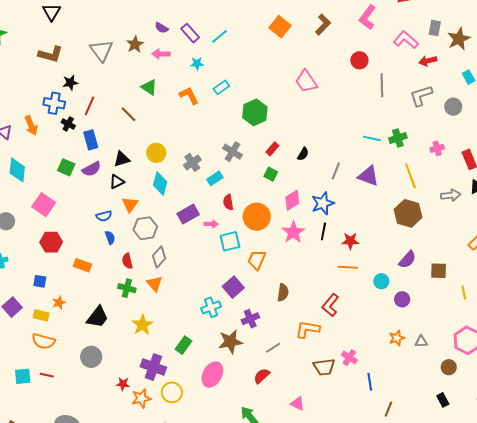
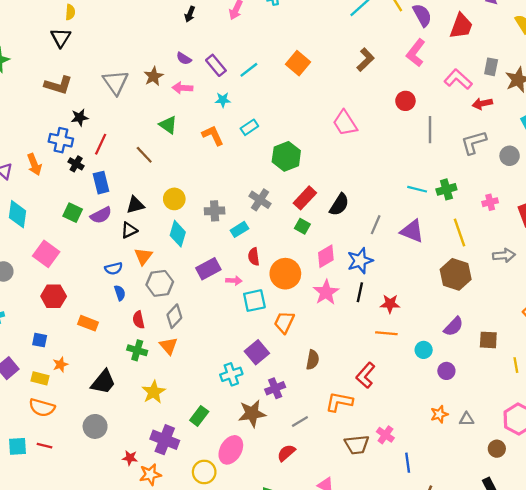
orange square: (280, 27) -> (298, 63), moved
red rectangle: (272, 149) -> (305, 198), size x1.5
black semicircle: (303, 154) -> (339, 205), size x1.5
gray cross: (192, 162) -> (215, 211), turned 30
yellow circle: (172, 392) -> (204, 472), moved

